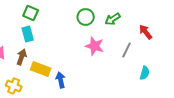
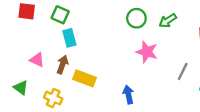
green square: (31, 13) -> (60, 15), moved
gray line: (127, 50) -> (183, 71), moved
blue arrow: (61, 80) -> (128, 95), moved

